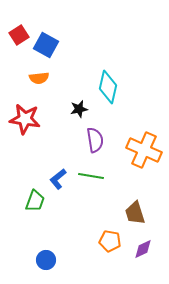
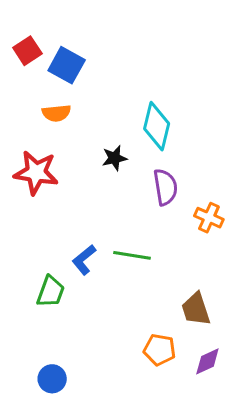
purple semicircle: (95, 140) -> (165, 187), moved
orange cross: (144, 150) -> (209, 218), size x0.6
blue circle: (46, 260) -> (52, 379), moved

